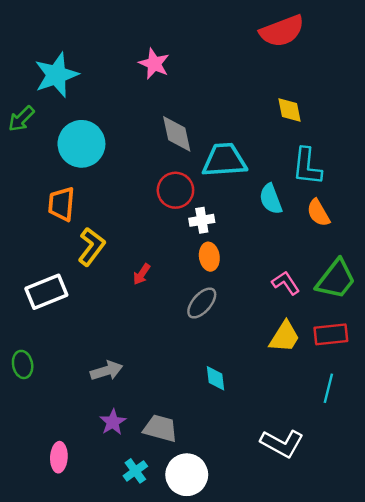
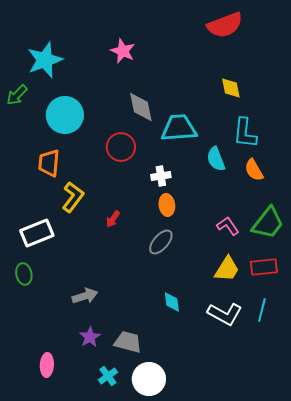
red circle: (175, 190) -> (121, 147), moved
green ellipse: (23, 364) -> (24, 274), moved
white L-shape: (282, 443) -> (225, 314), moved

